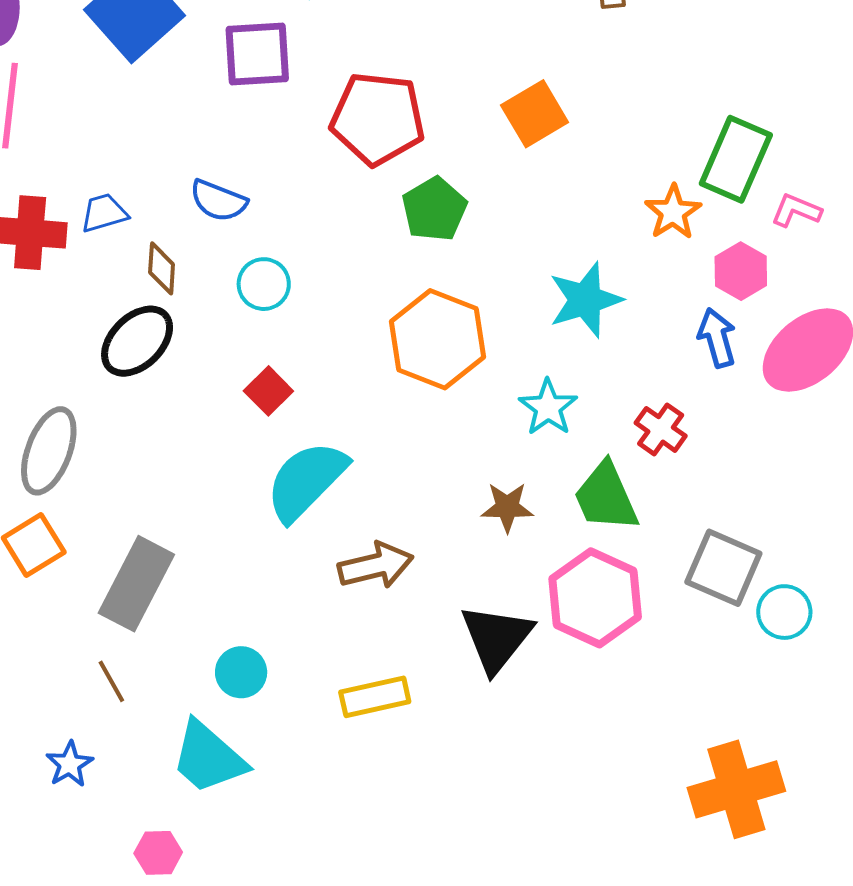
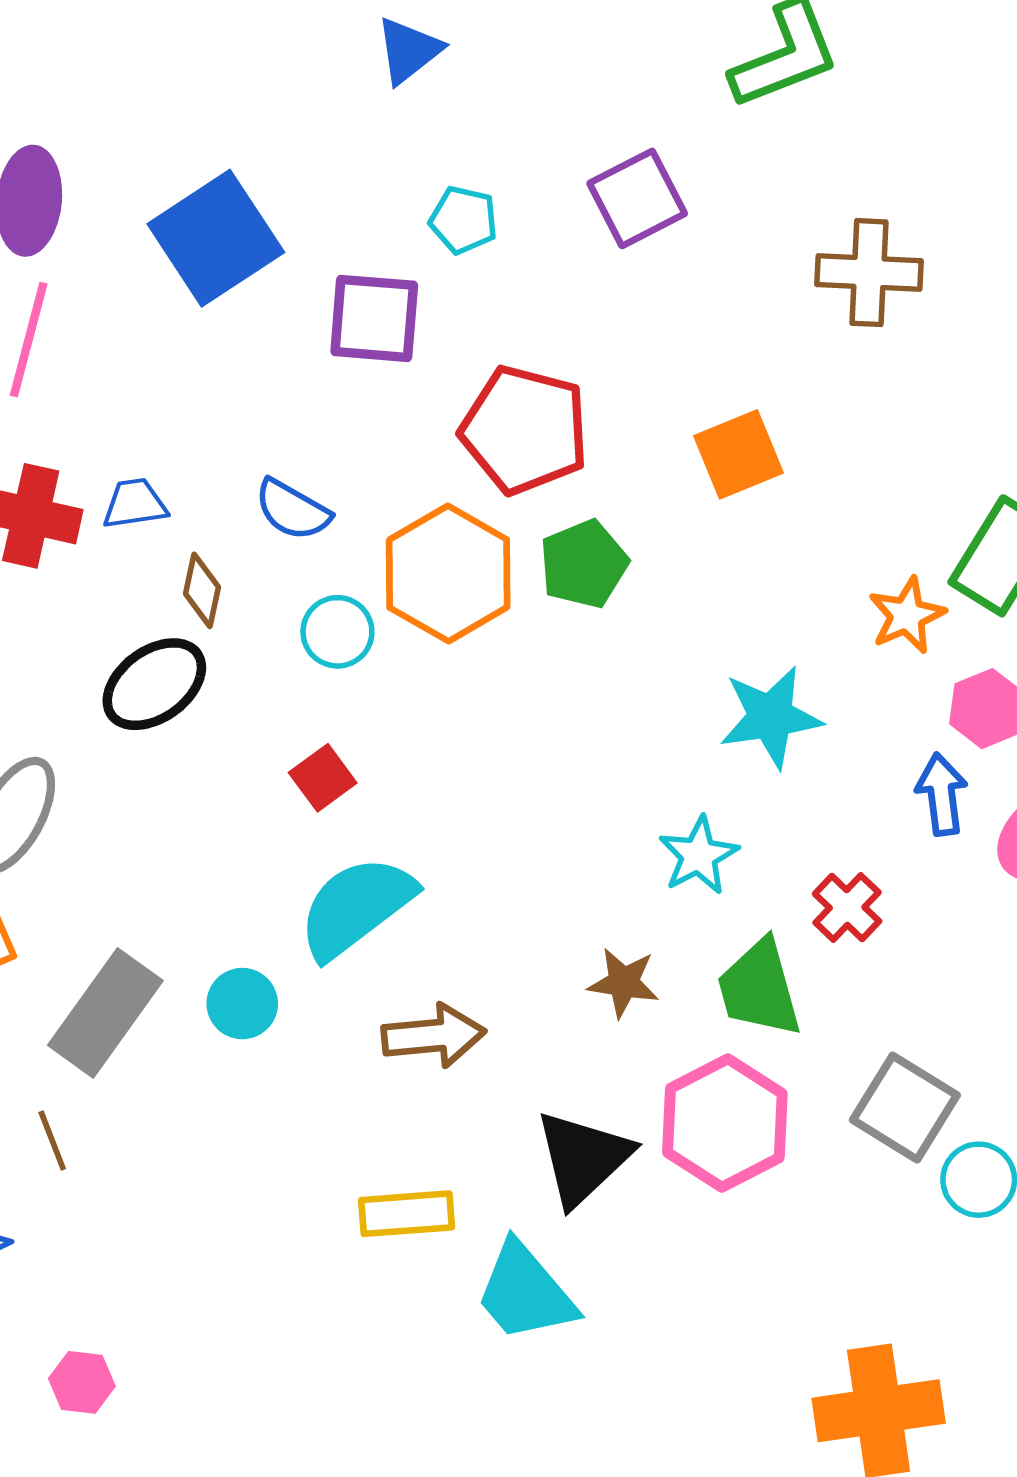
orange hexagon: (438, 339) -> (448, 574), moved
cyan circle: (241, 672) -> (242, 1004), moved
cyan trapezoid: (208, 757) -> (525, 1292), moved

